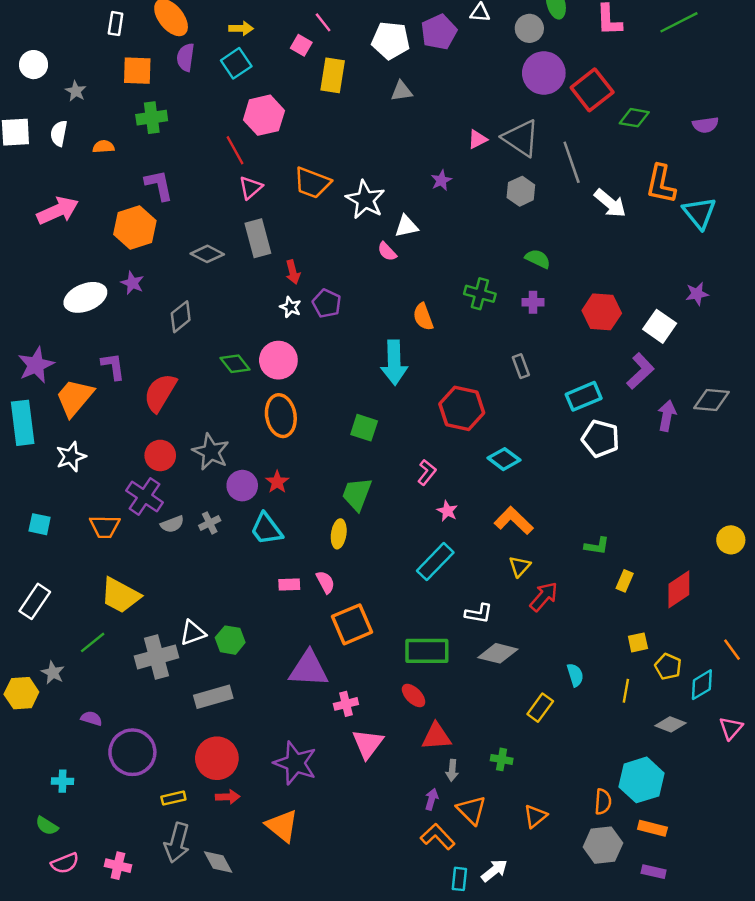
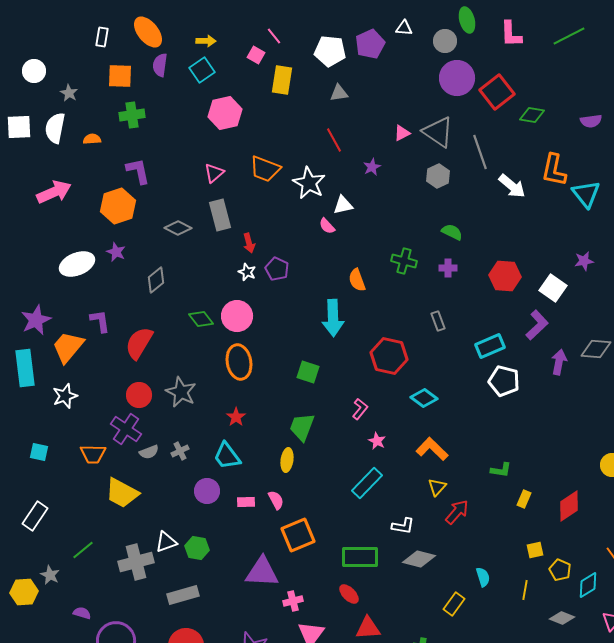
white semicircle: (59, 133) -> (55, 128), size x1.4
red line: (235, 150) -> (334, 140), moved
purple circle: (242, 486) -> (207, 491), moved
yellow trapezoid: (120, 595) -> (122, 493), moved

